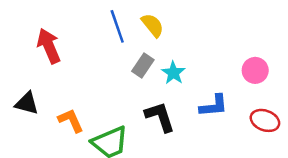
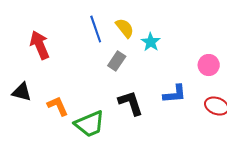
cyan star: (173, 73) -> (151, 42), moved

